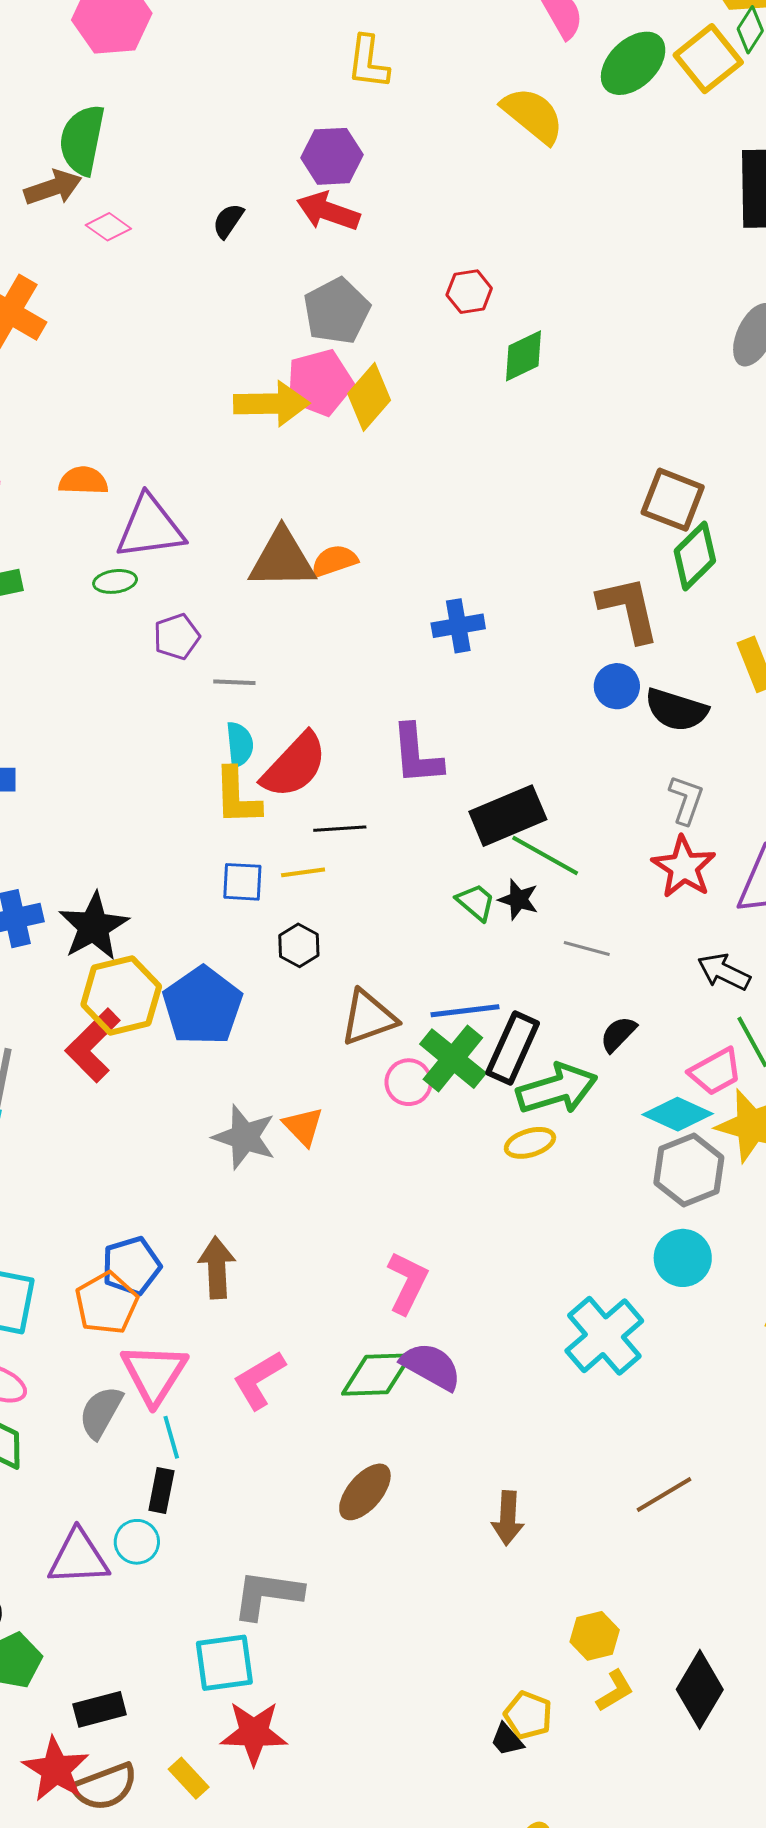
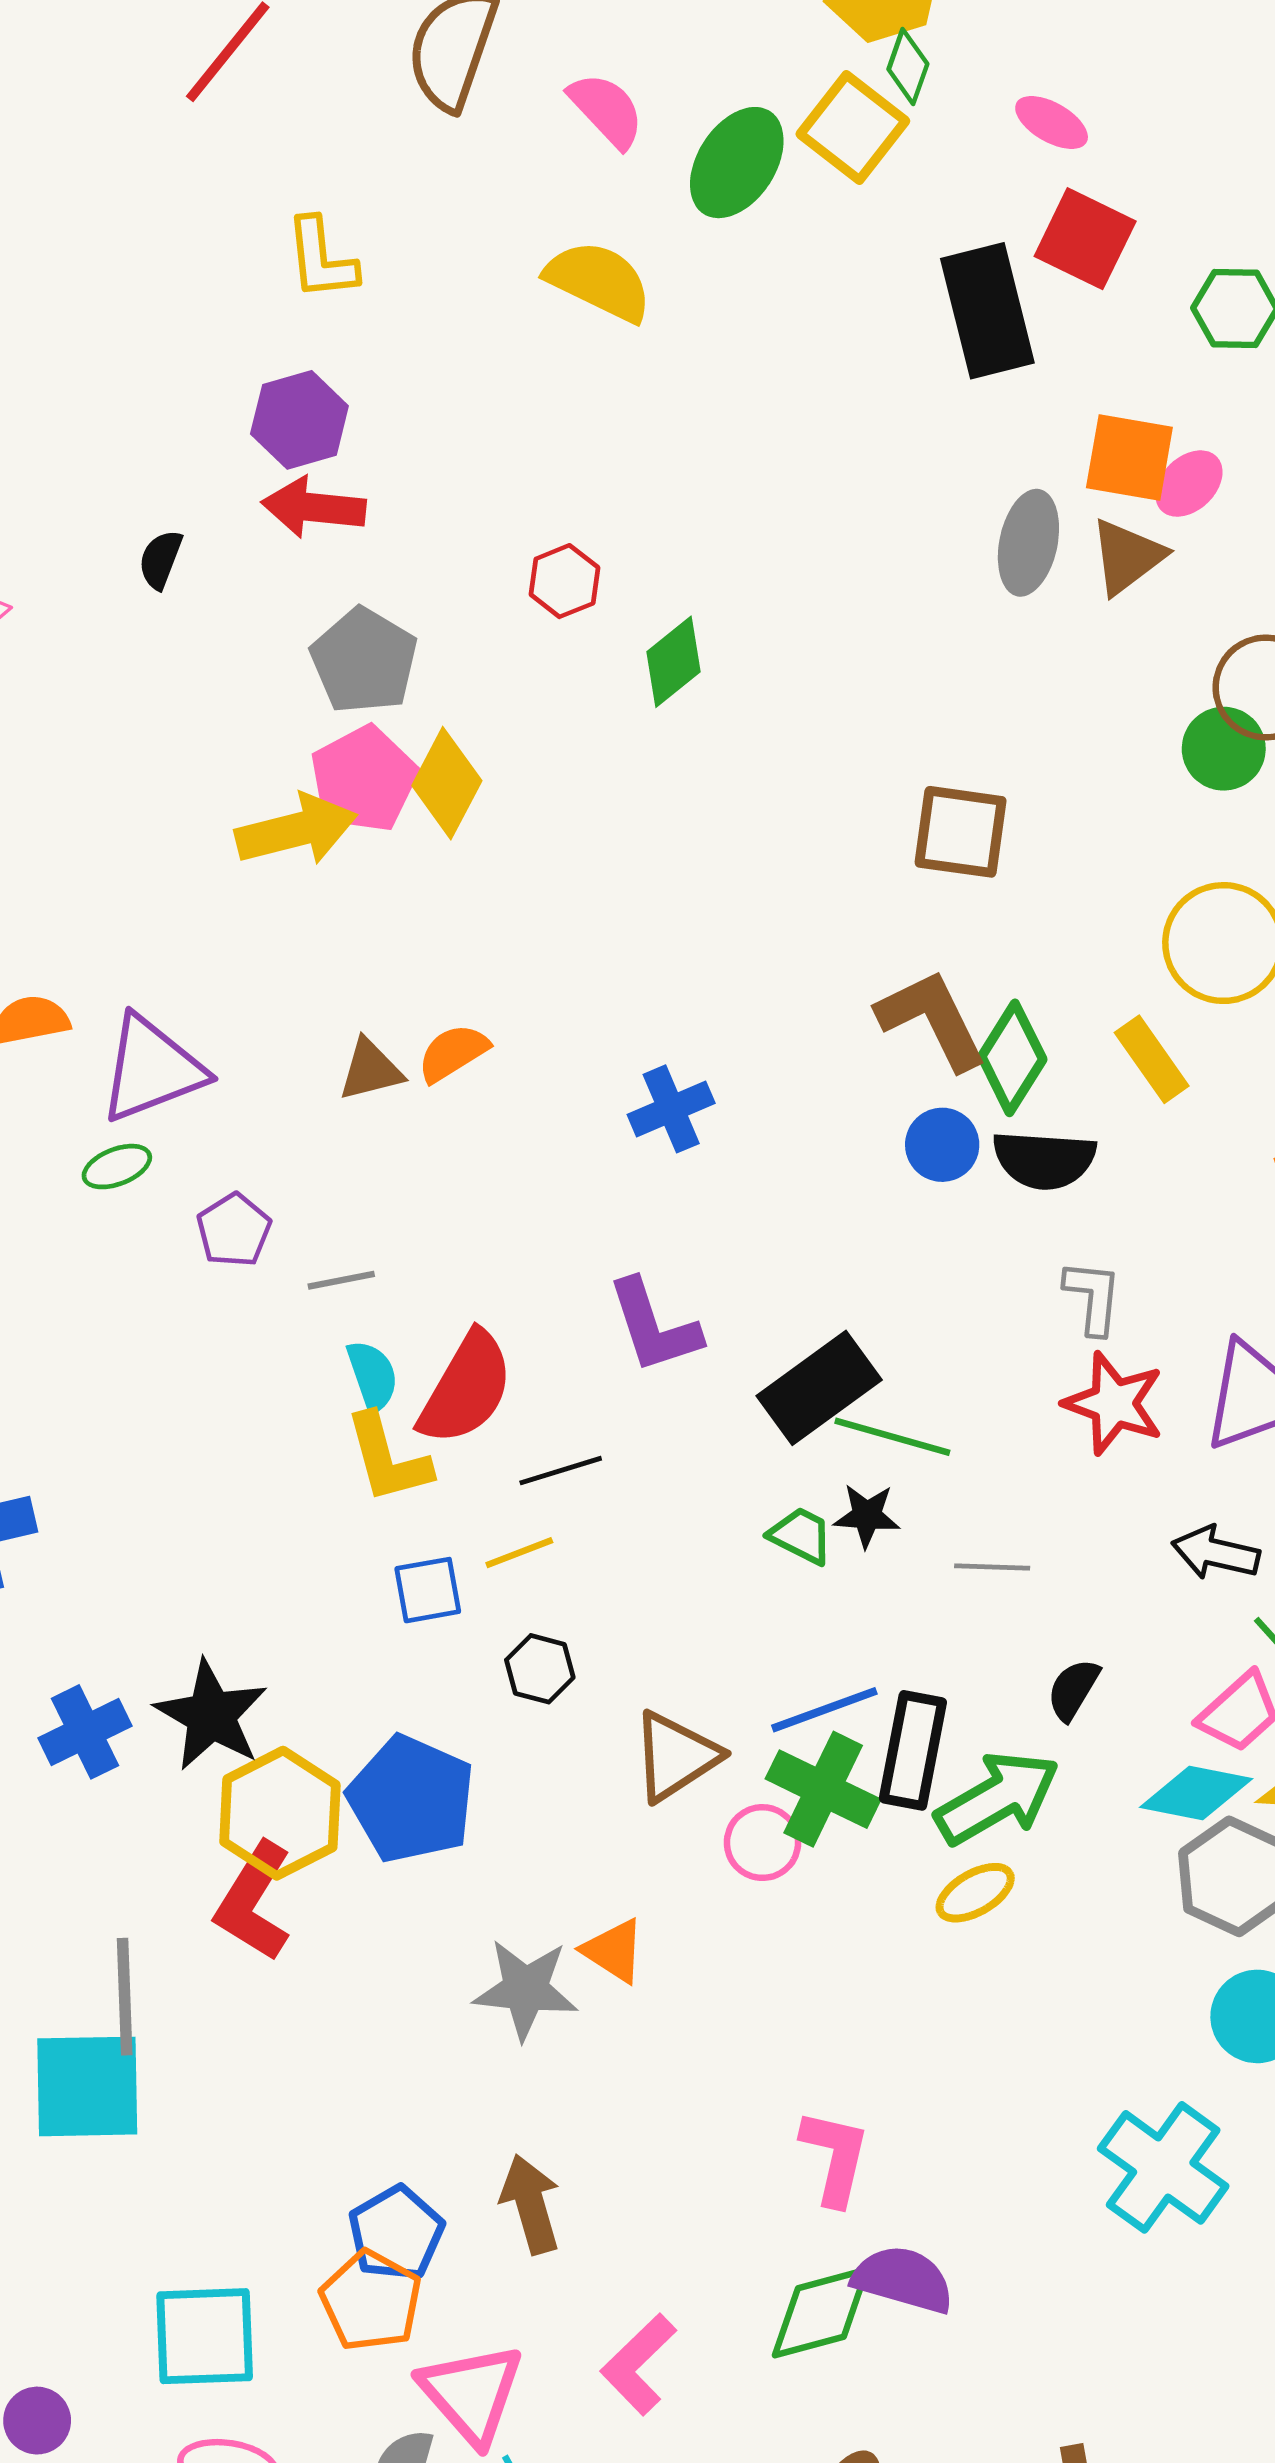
green diamond: (695, 556) -> (1012, 1058), moved
brown triangle: (282, 559) -> (371, 1070), size x0.6

